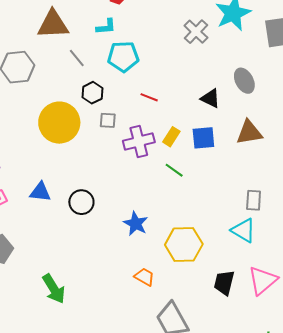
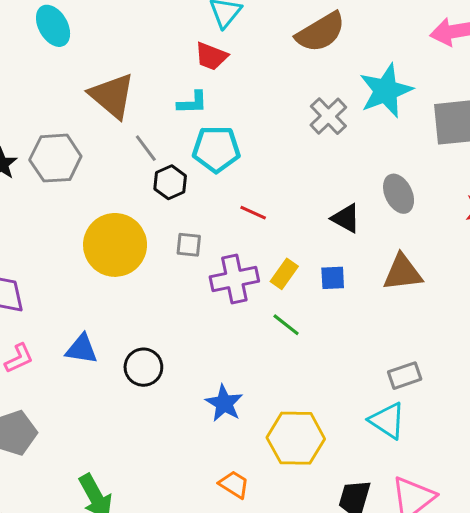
brown triangle: (53, 24) -> (112, 96), turned 40
black hexagon: (92, 93) -> (170, 182), moved
blue square: (203, 138) -> (333, 278), size x0.7
gray rectangle: (254, 200) -> (405, 376), turned 65

